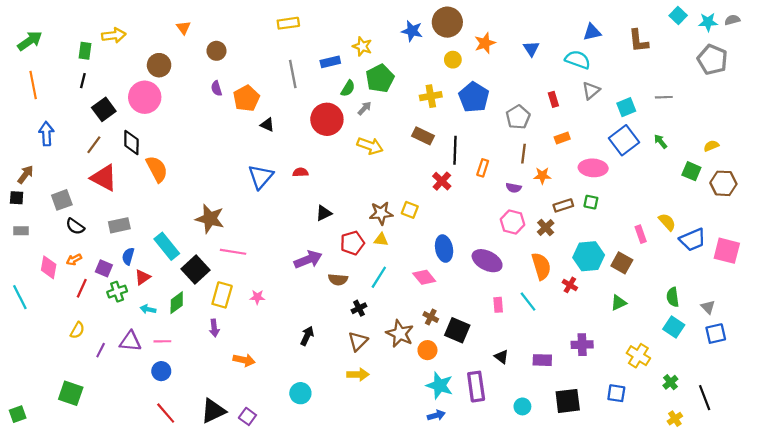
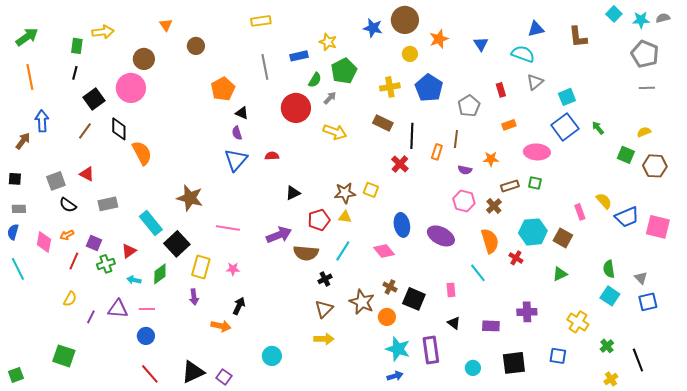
purple semicircle: (216, 88) -> (237, 133), moved
gray line: (664, 97) -> (647, 88), moved
brown line: (524, 154) -> (456, 139), moved
brown arrow: (25, 175) -> (23, 141), moved
red triangle: (104, 178) -> (87, 174), moved, size x0.6
pink line: (233, 252) -> (228, 228), moved
blue semicircle: (128, 256) -> (13, 232), moved
brown semicircle: (338, 279) -> (306, 253), size x1.4
pink rectangle: (498, 305) -> (451, 290), moved
black arrow: (307, 336) -> (239, 306), moved

